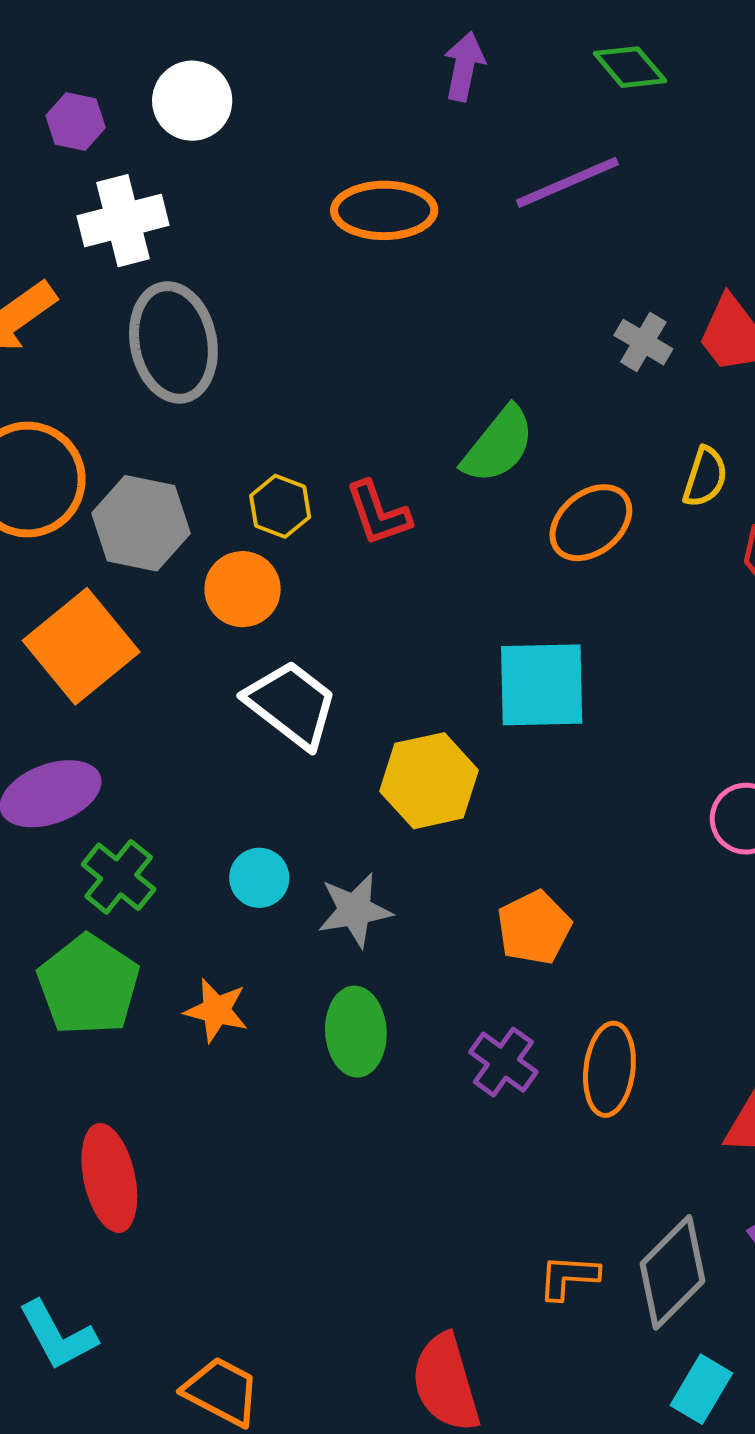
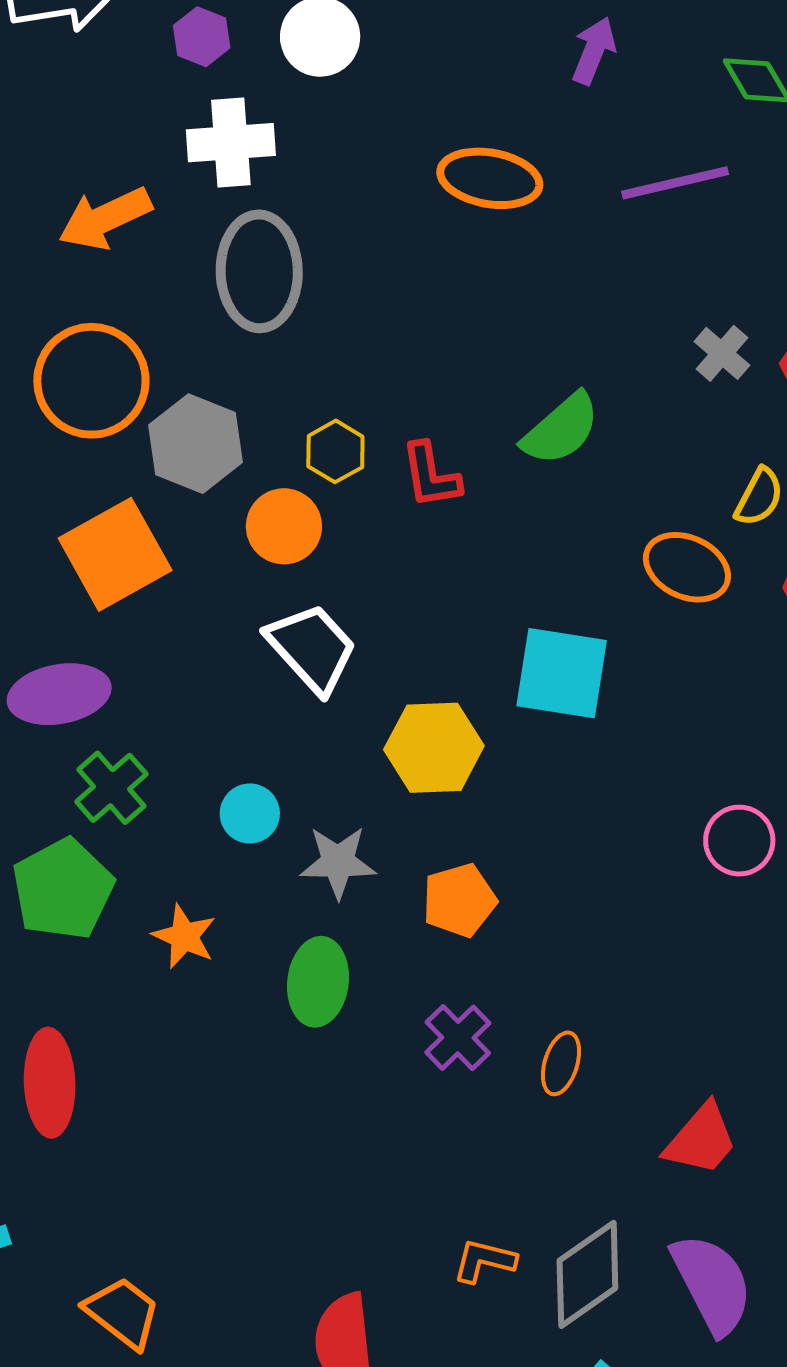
orange ellipse: (591, 523) -> (687, 567), moved, turned 54
orange pentagon: (534, 928) -> (459, 900), moved
orange ellipse: (609, 1069) -> (561, 1063), size x0.7

